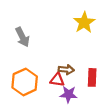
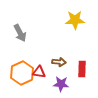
yellow star: (84, 22) -> (75, 20), turned 30
red triangle: (57, 80) -> (39, 72), moved

